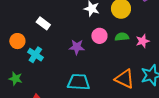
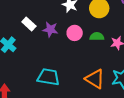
white rectangle: (43, 23) -> (29, 24), moved
purple star: (77, 47) -> (50, 29), moved

